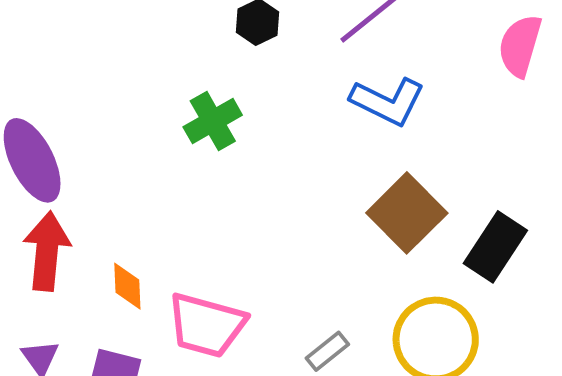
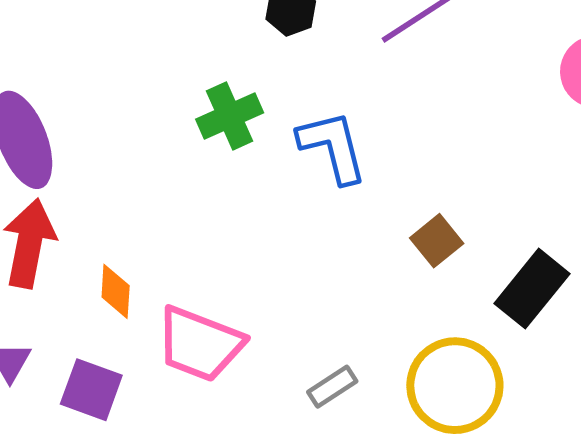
blue L-shape: (388, 101) -> (333, 147), moved, turned -136
brown square: (407, 213) -> (437, 241), size x0.6

